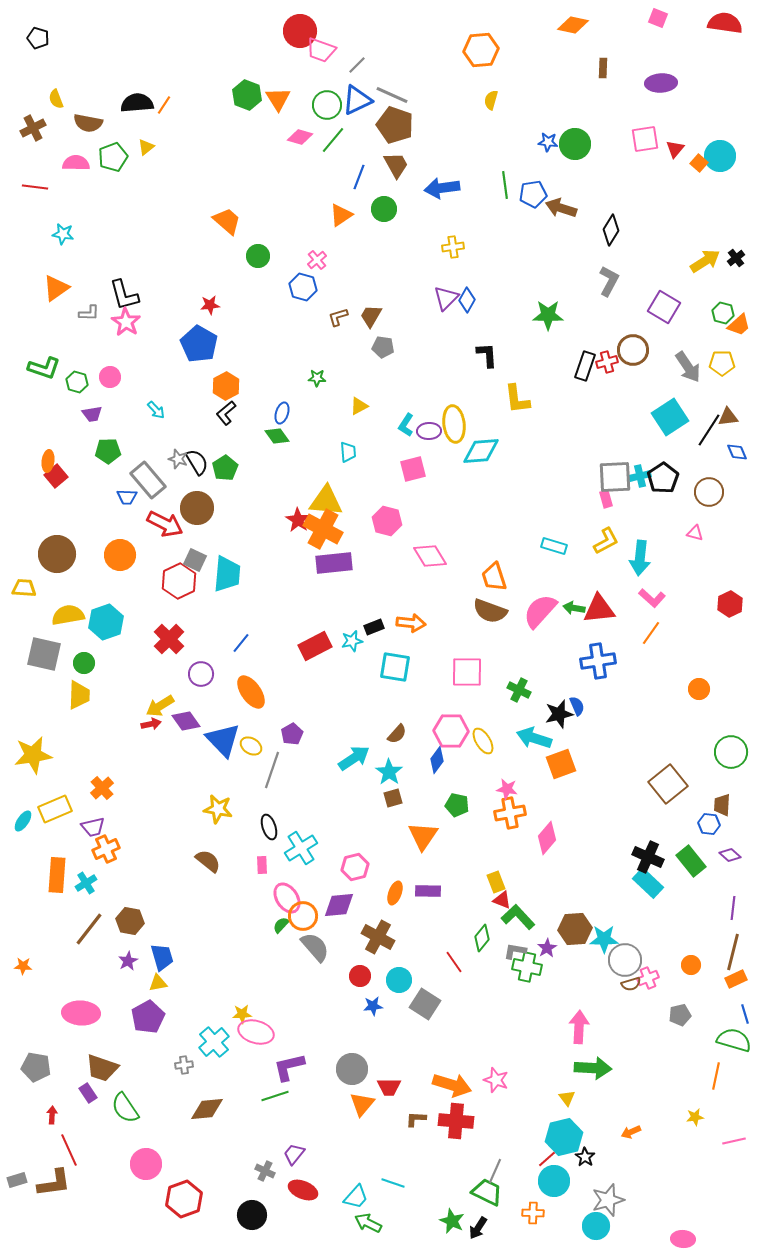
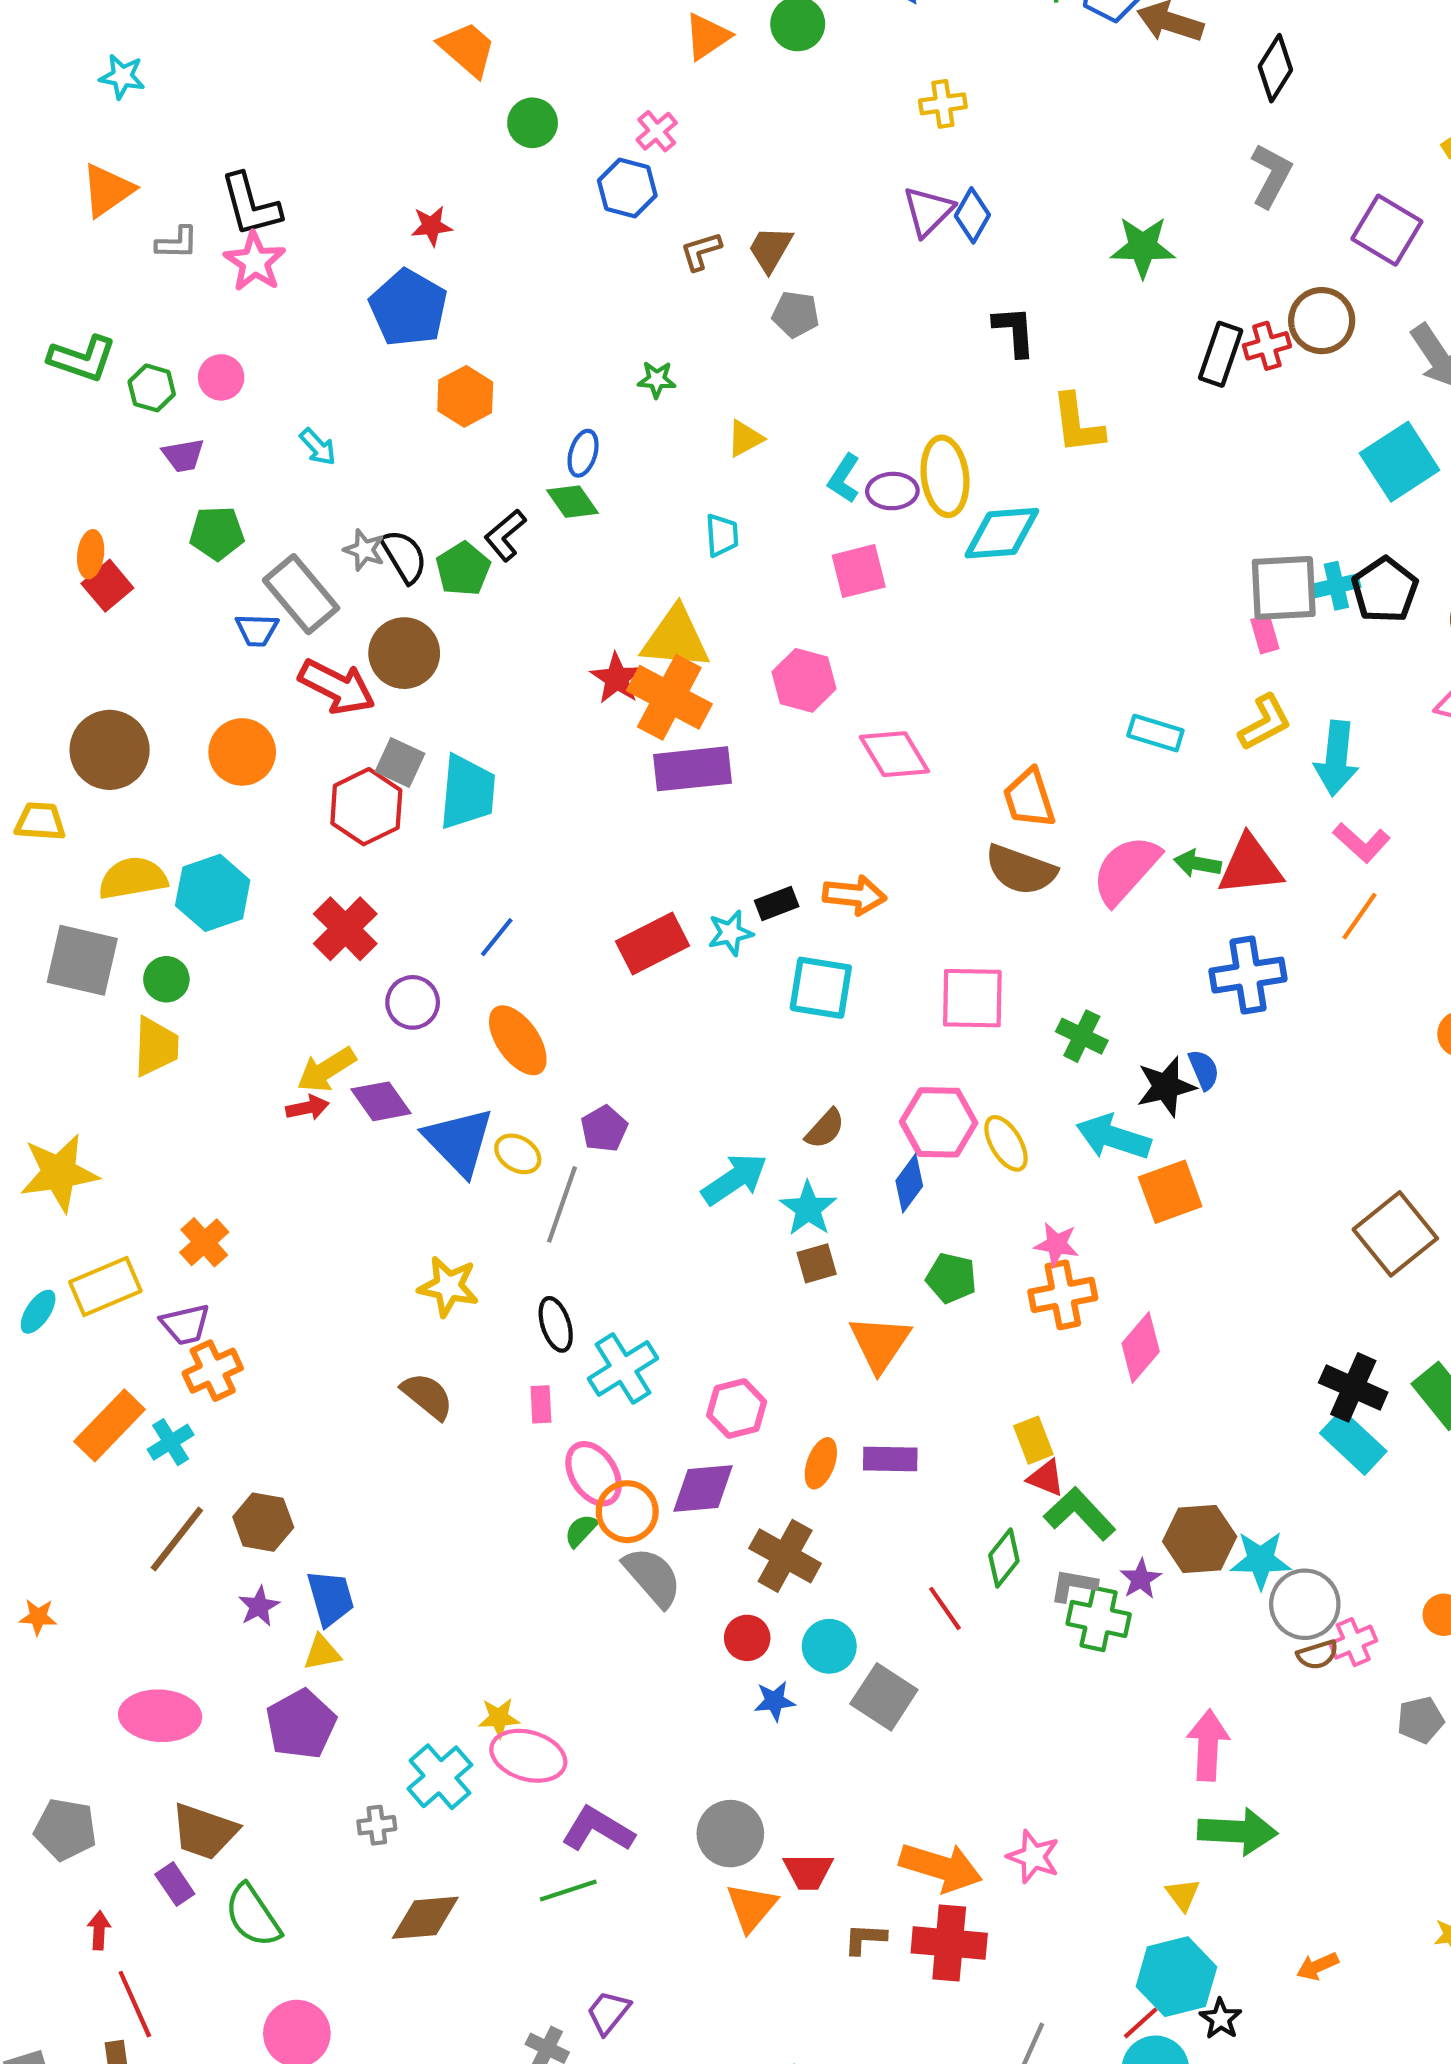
black L-shape: (226, 413) -> (505, 535), moved
orange rectangle: (57, 875) -> (110, 1425), turned 40
purple L-shape: (289, 1067) -> (598, 1829), turned 44

